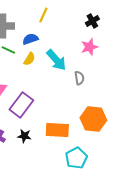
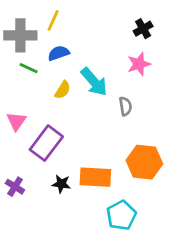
yellow line: (43, 15) -> (53, 20), moved
yellow semicircle: (29, 59) -> (63, 90), moved
black star: (24, 136) -> (61, 184), moved

